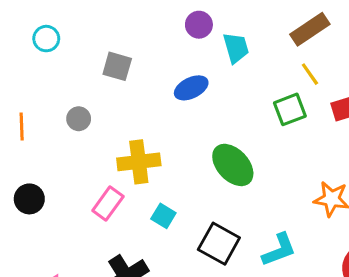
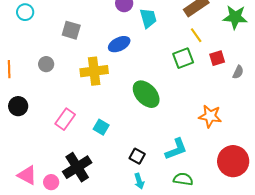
yellow cross: (139, 162) -> (94, 71), moved
black circle: (29, 199) -> (18, 106), moved
black square: (219, 244) -> (137, 156), moved, size x0.6

